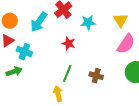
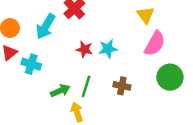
cyan star: (88, 22) -> (108, 49), moved
green arrow: (14, 72) -> (60, 91), moved

